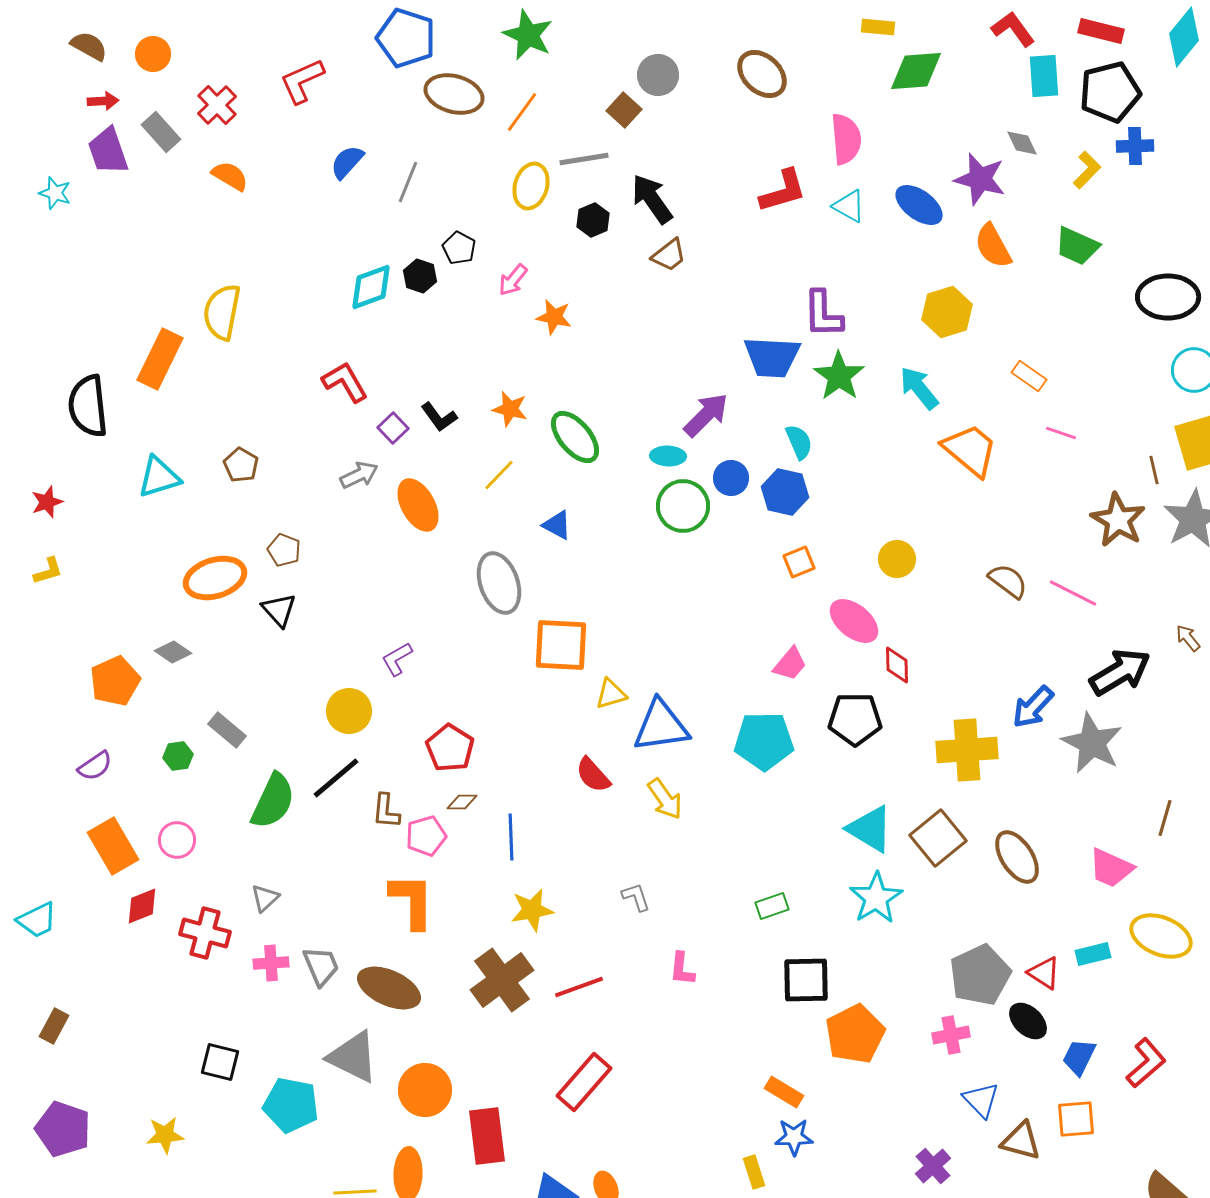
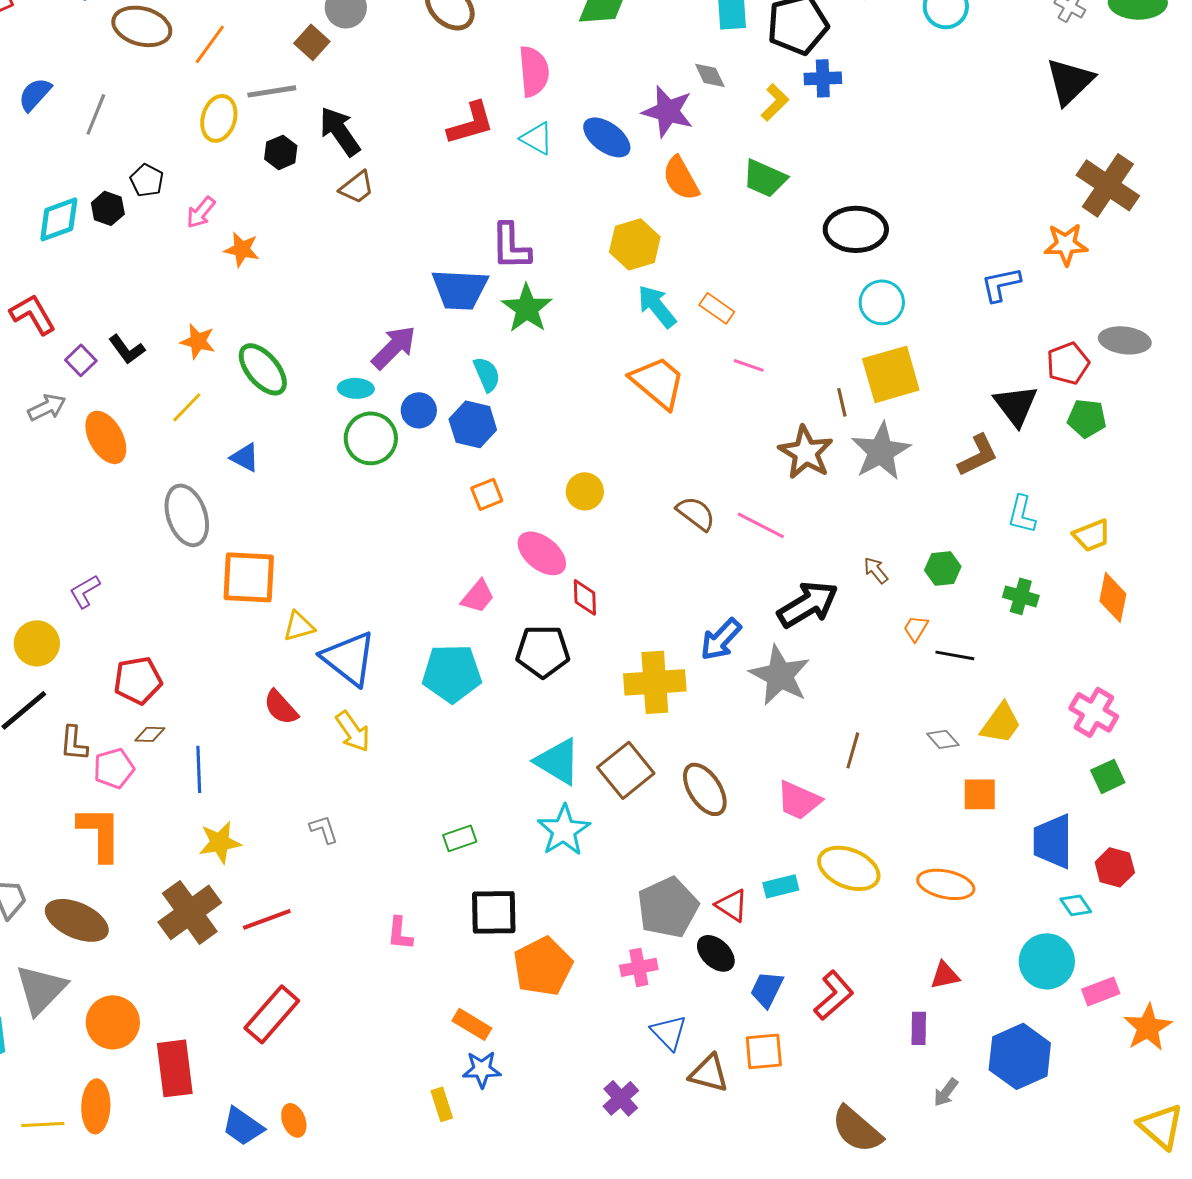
cyan arrow: (919, 388) -> (657, 306), moved
blue triangle: (661, 726) -> (349, 658), turned 46
red pentagon: (450, 748) -> (138, 680), turned 30
pink L-shape: (682, 969) -> (400, 933), moved
gray triangle: (353, 1057) -> (41, 989), turned 48

